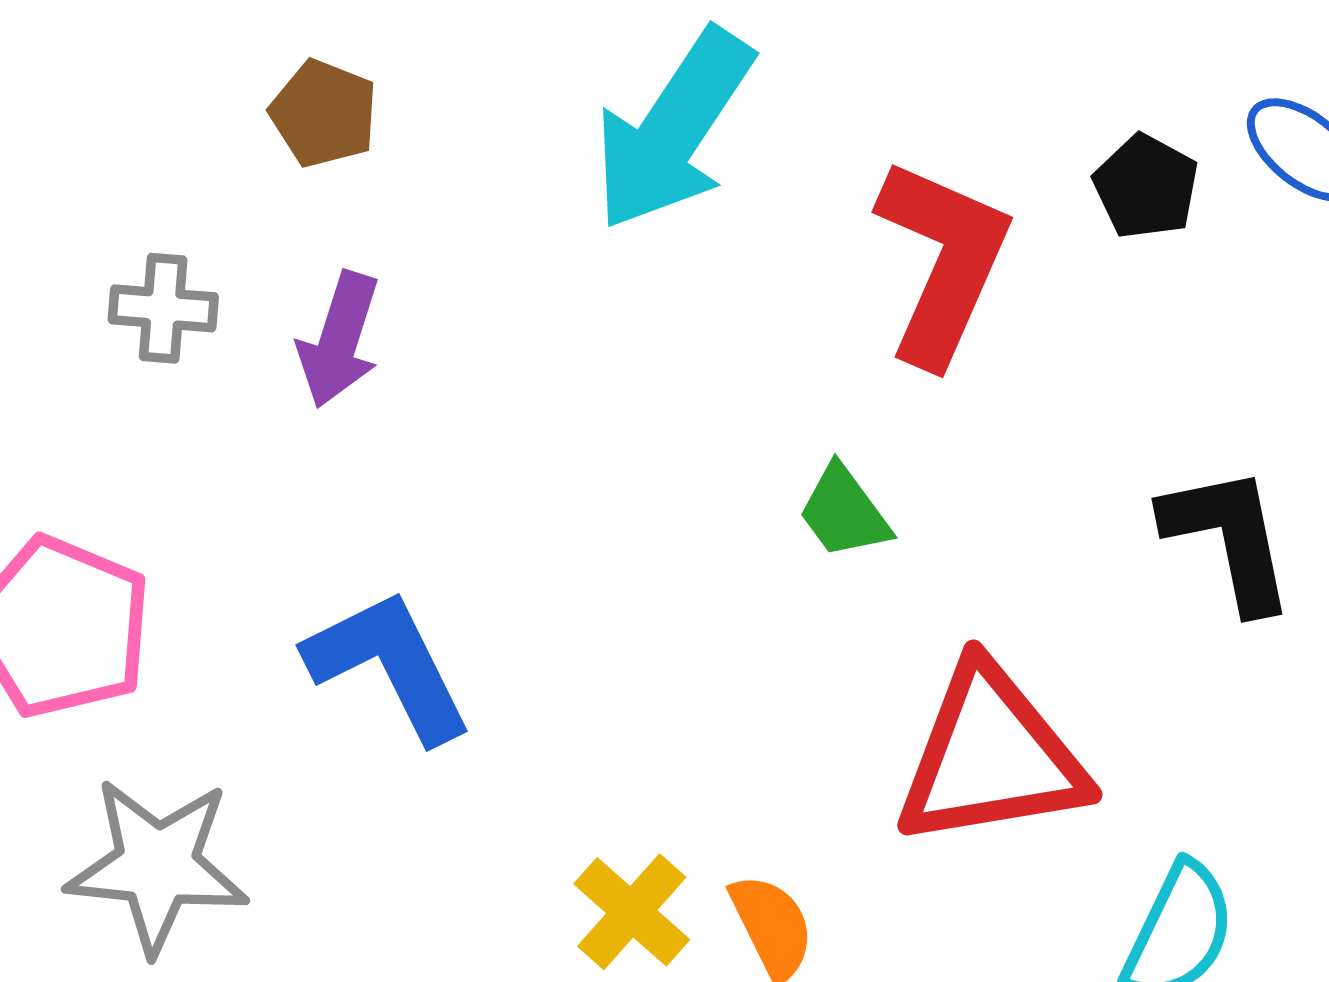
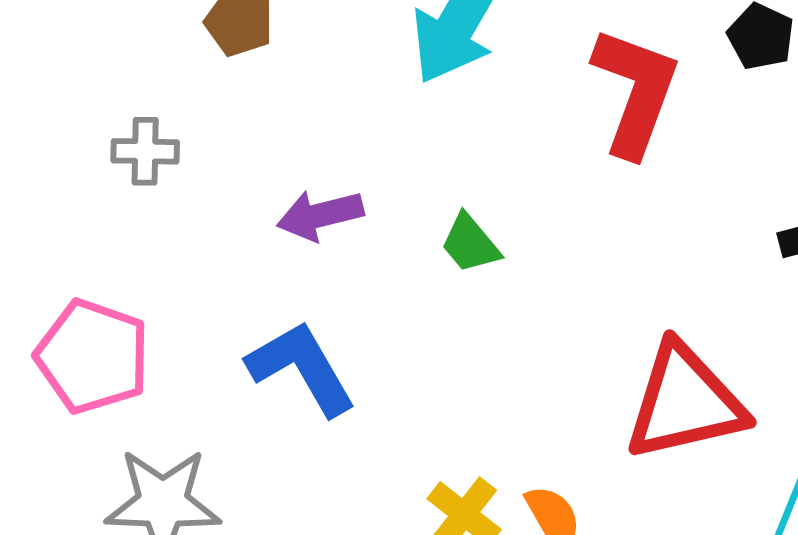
purple arrow: (339, 340) -> (320, 215), moved, turned 62
green trapezoid: (844, 512) -> (470, 244), moved

